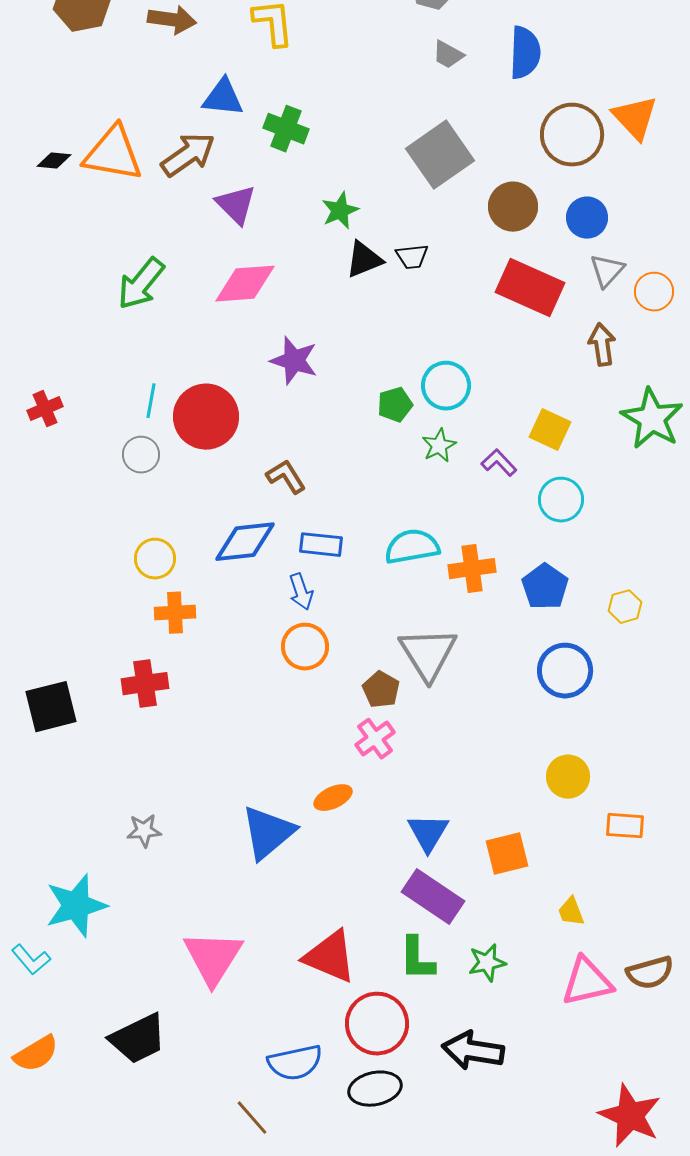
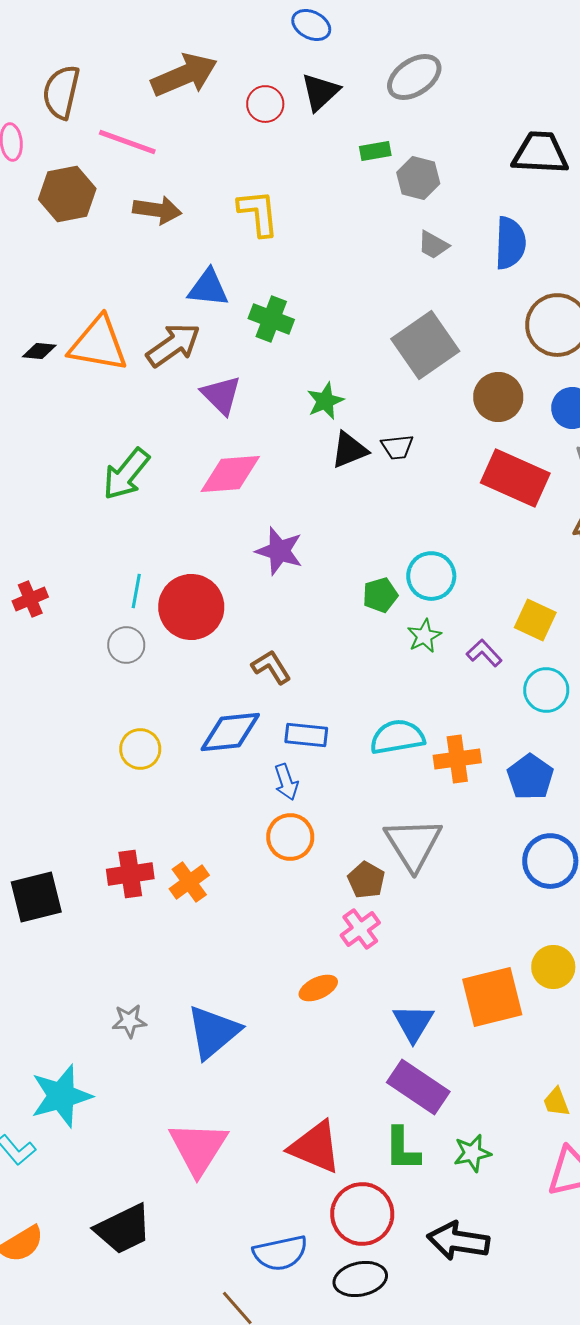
orange cross: (175, 613) -> (189, 882), moved, turned -33
blue triangle: (268, 833) -> (213, 1032), moved
orange square: (507, 854) -> (492, 997), moved, size x1.4

